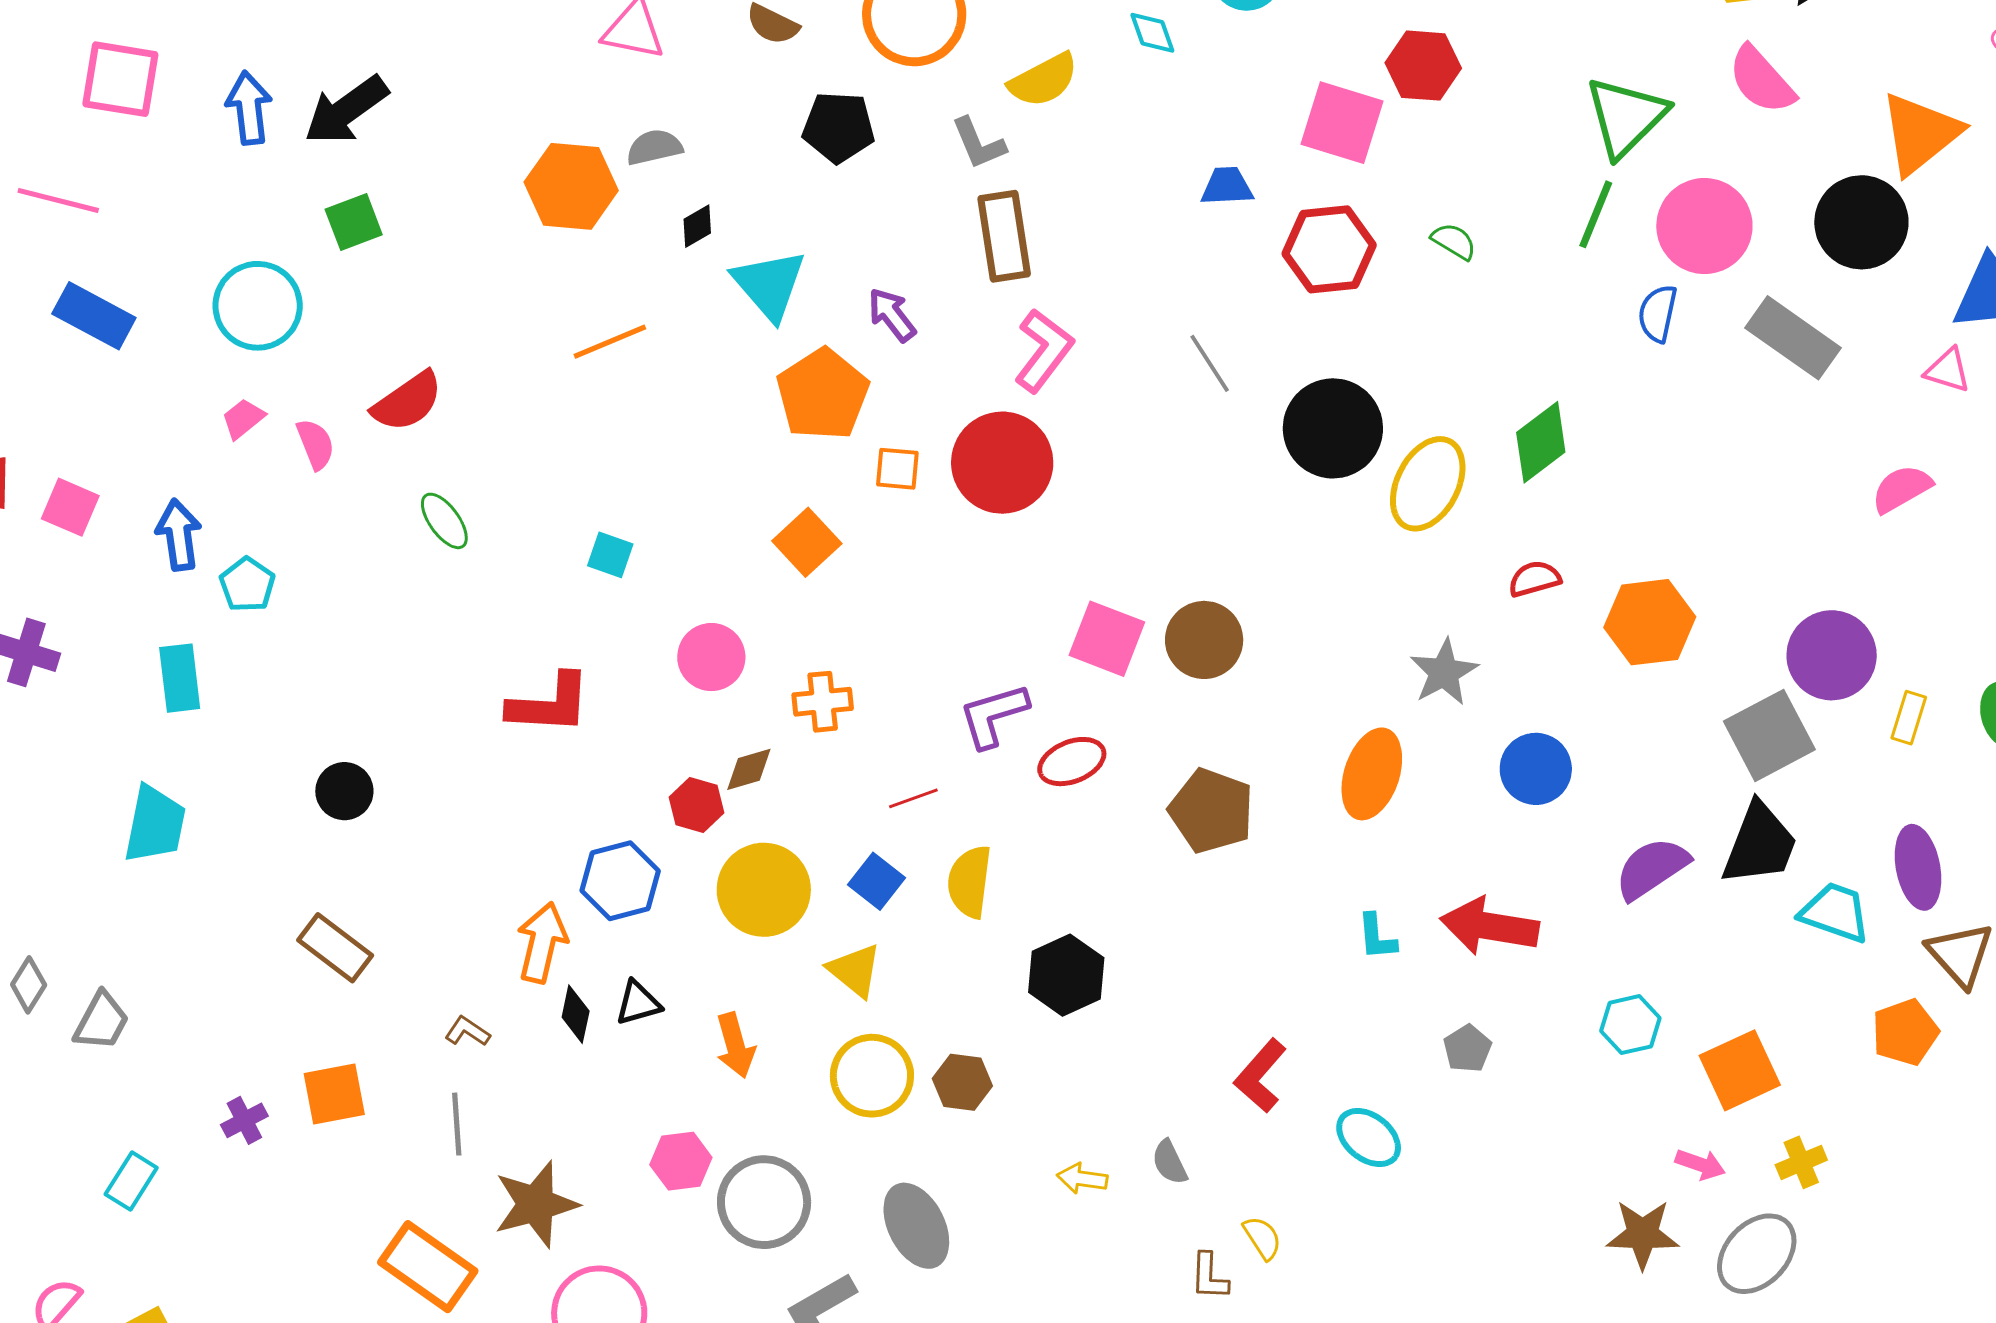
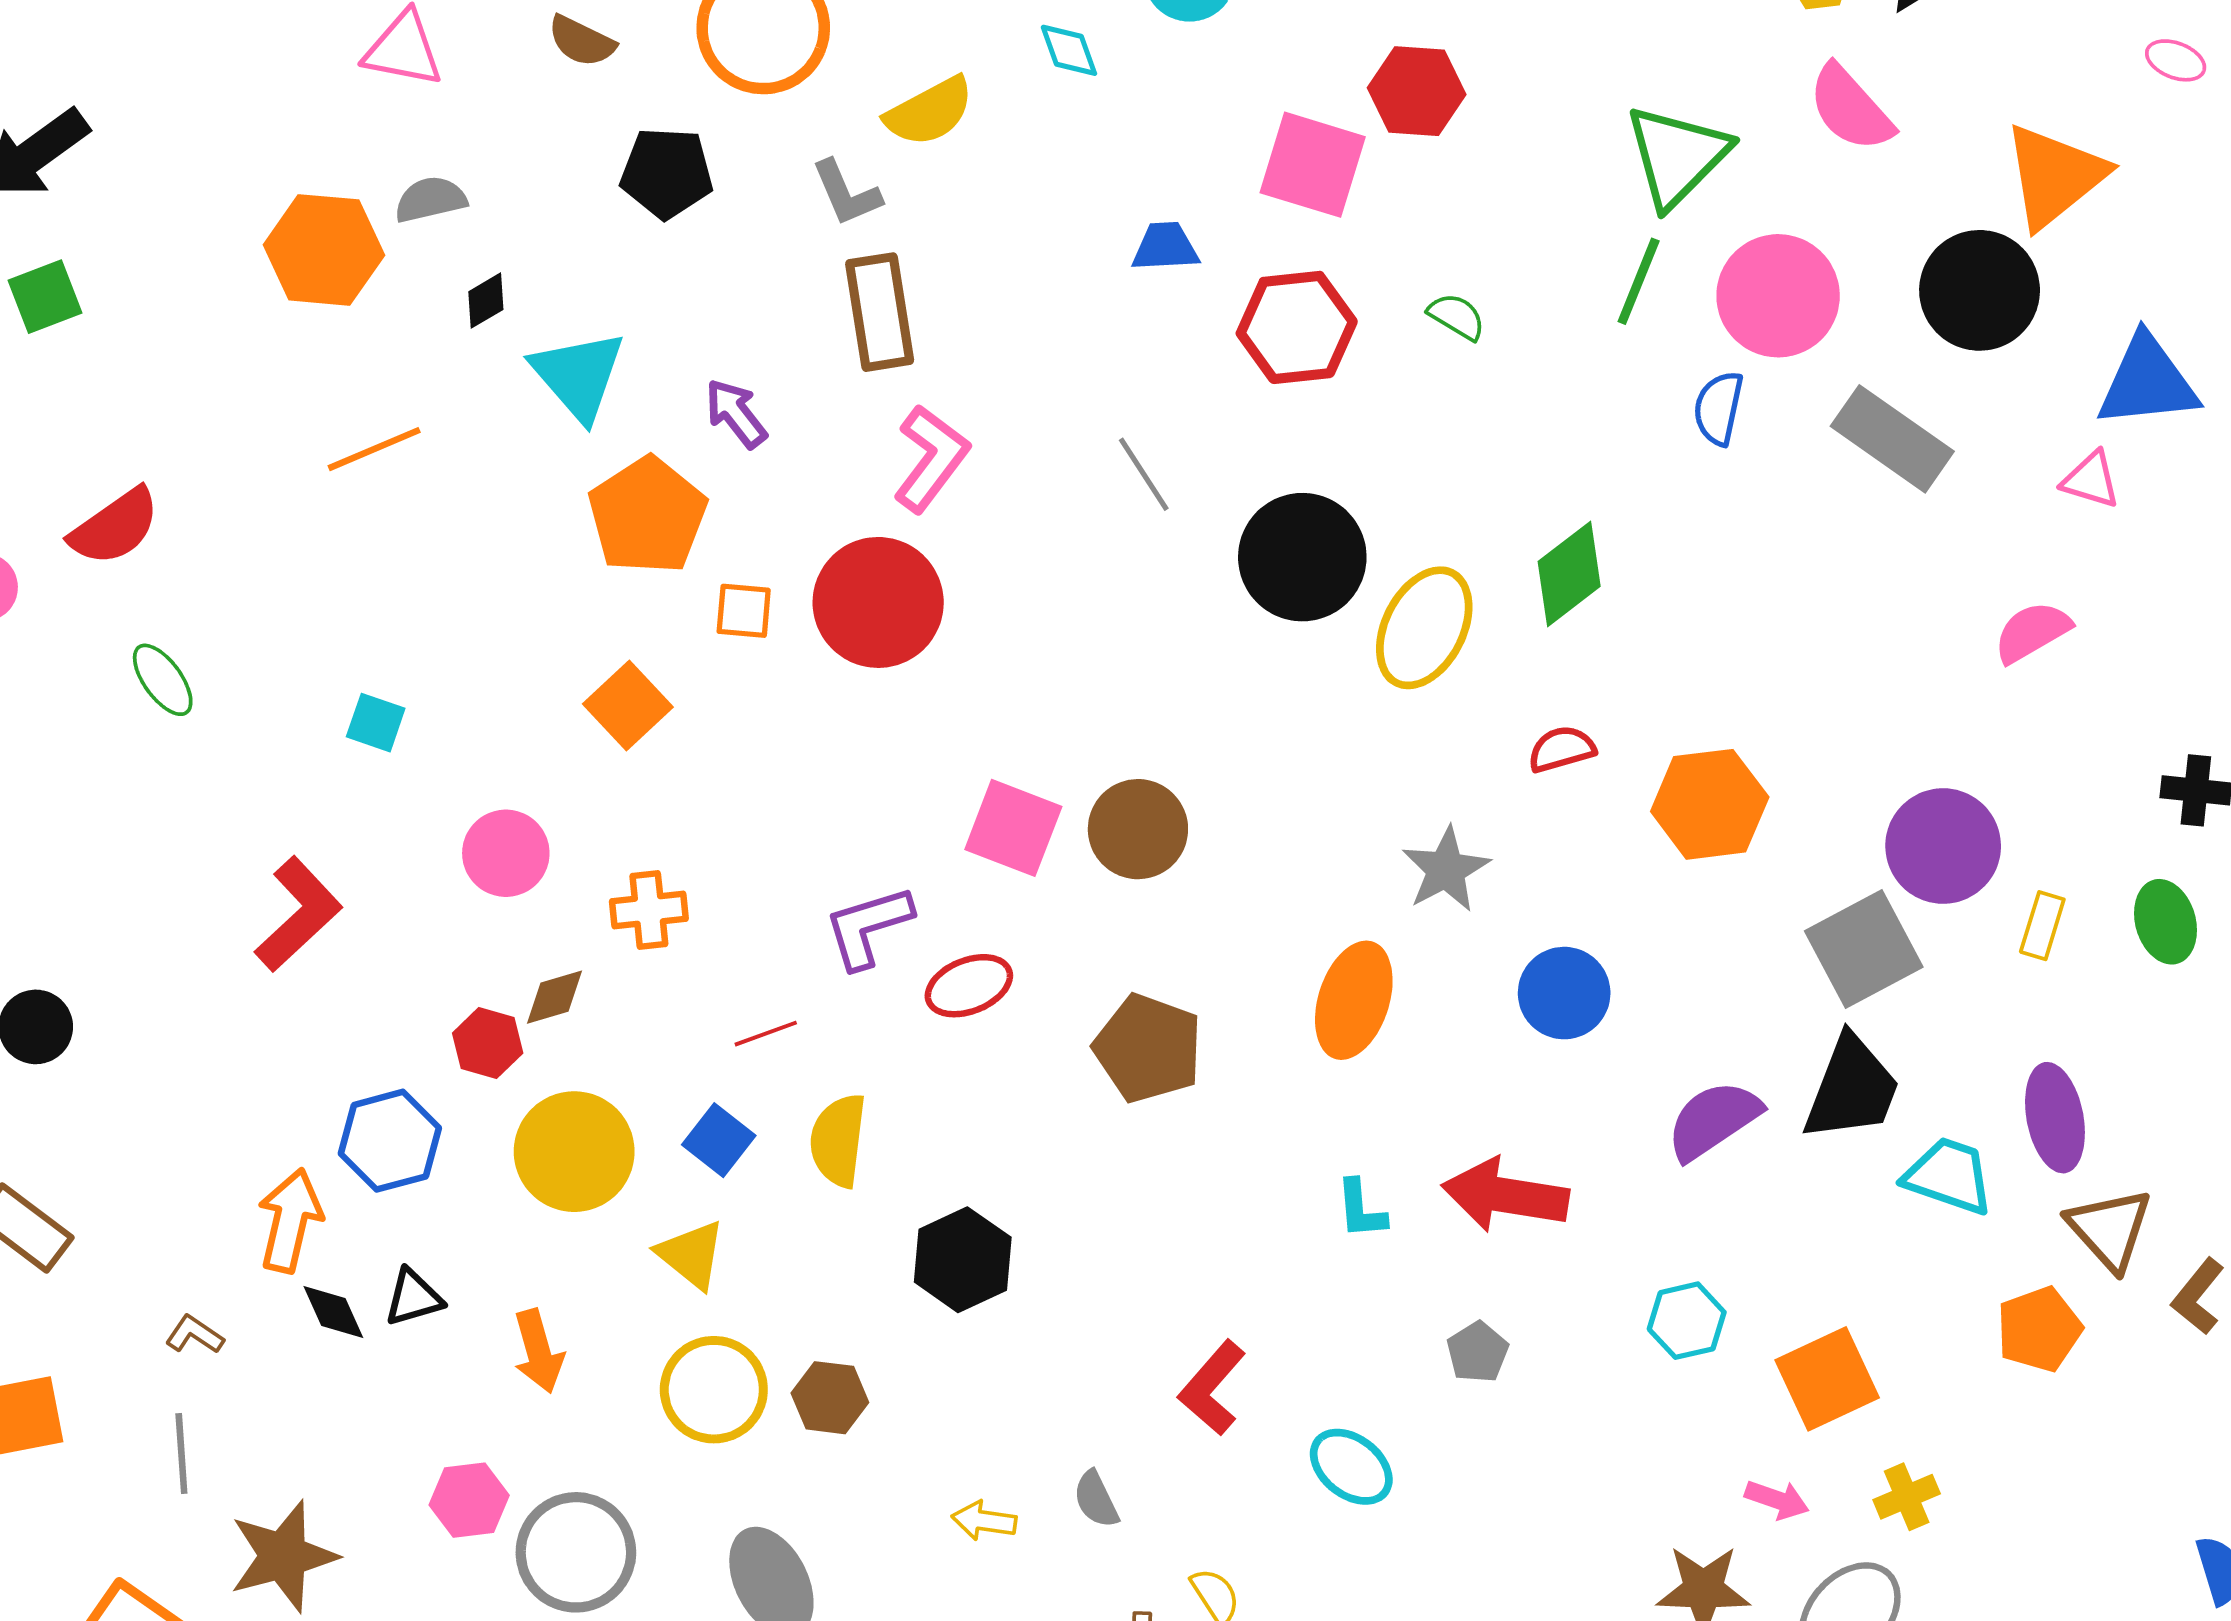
red L-shape: (549, 704) -> (298, 914), turned -46
black diamond: (576, 1014) -> (333, 1312), turned -36

